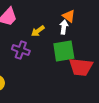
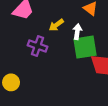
white arrow: (64, 27) -> (77, 32), moved

